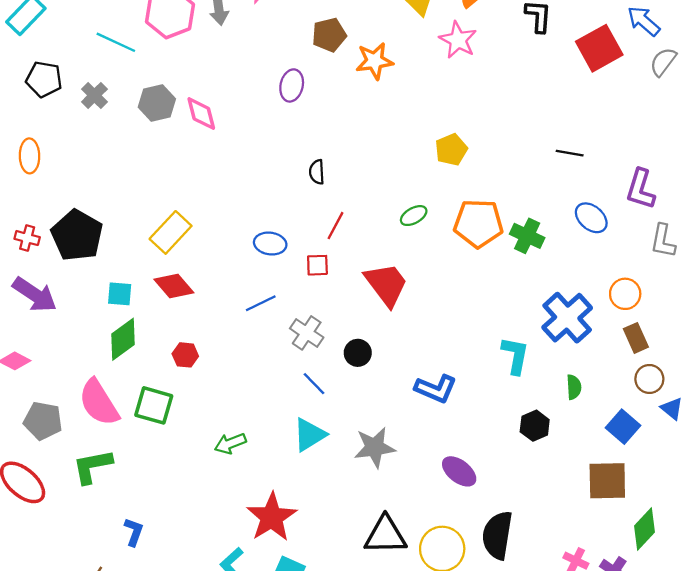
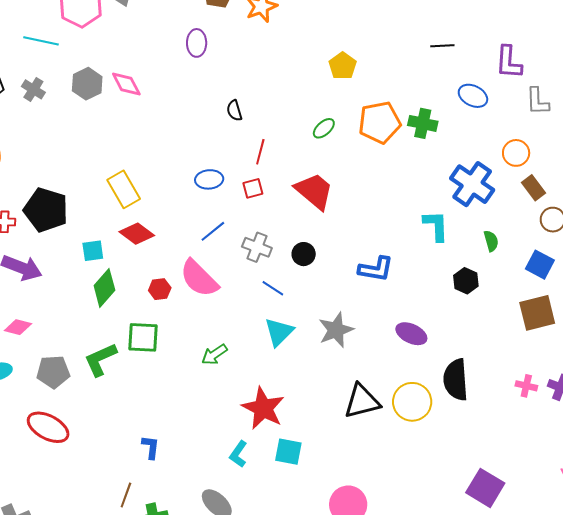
yellow rectangle: (171, 232) -> (124, 189), turned -60
pink semicircle: (99, 403) -> (199, 278), moved
green L-shape: (92, 466) -> (100, 359), moved

